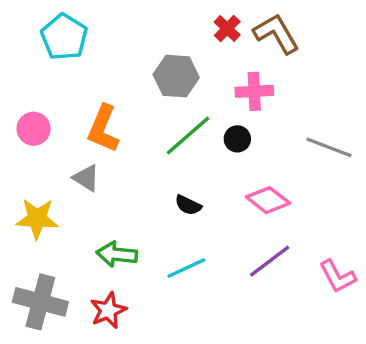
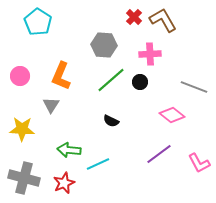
gray triangle: (86, 178) -> (51, 105), turned 30
pink diamond: (268, 200) -> (172, 115), moved
cyan line: (186, 268) -> (98, 164), moved

